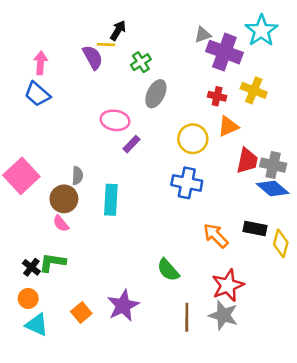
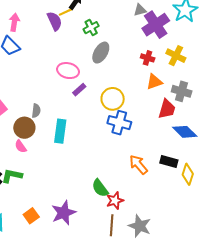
yellow line: (106, 45) -> (65, 12), turned -32
purple cross: (224, 52) -> (156, 25), turned 32
yellow circle: (193, 139) -> (113, 99), moved
gray cross: (273, 165) -> (182, 91), moved
red star: (228, 285) -> (115, 201), moved, size x0.7

